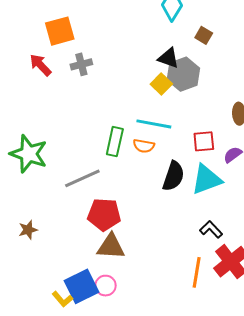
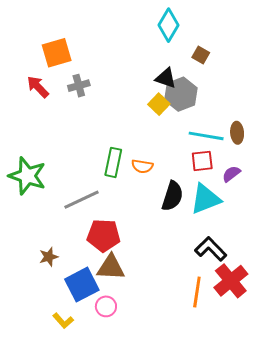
cyan line: (154, 124) -> (206, 136), moved
black L-shape: (211, 229) -> (211, 249), size x1.4
brown star: (28, 230) -> (49, 257), moved
blue square: (82, 286) -> (82, 285), moved

